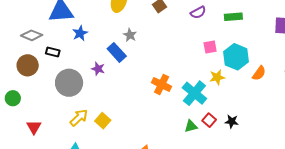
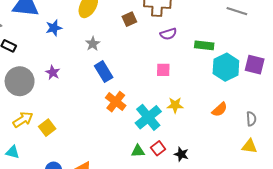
blue star: (80, 33) -> (54, 28), moved
pink square: (210, 47) -> (163, 70), moved
blue rectangle: (117, 52) -> (104, 72), moved
cyan hexagon: (236, 57) -> (226, 67), moved

